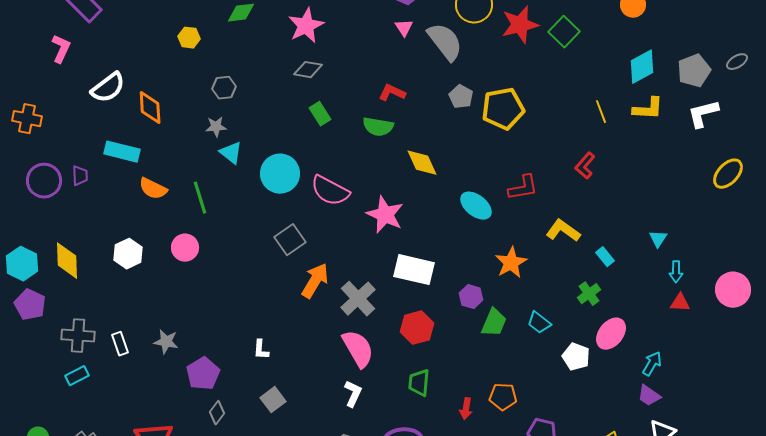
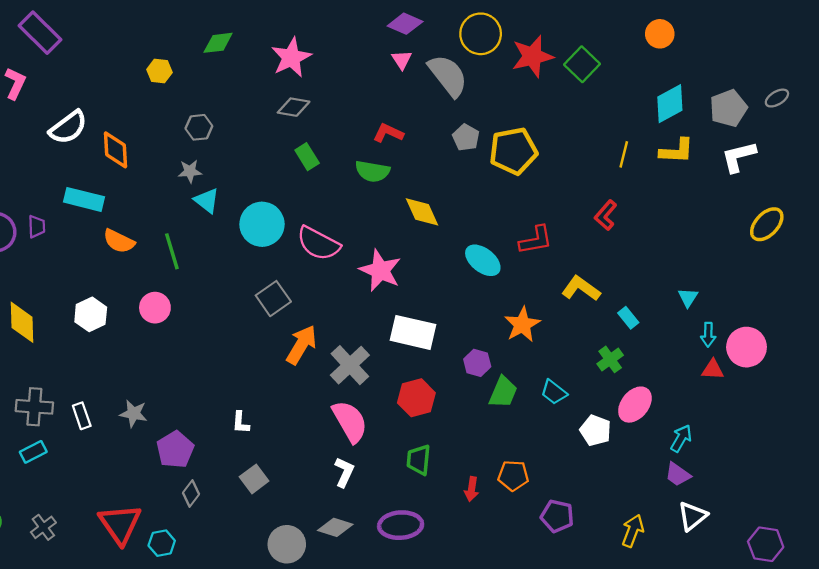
yellow line: (601, 112) -> (624, 154), turned 35
pink circle: (733, 290) -> (747, 347), moved

